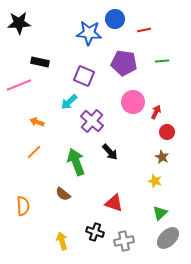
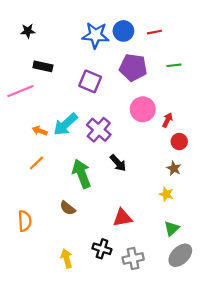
blue circle: (115, 19) -> (123, 31), moved
black star: (19, 23) -> (28, 31), moved, size x0.6
cyan arrow: (69, 102) -> (65, 124), moved, size x1.4
red triangle: (114, 203) -> (122, 218), turned -30

